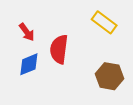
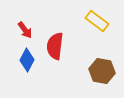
blue diamond: (29, 64) -> (27, 60), turned -40

